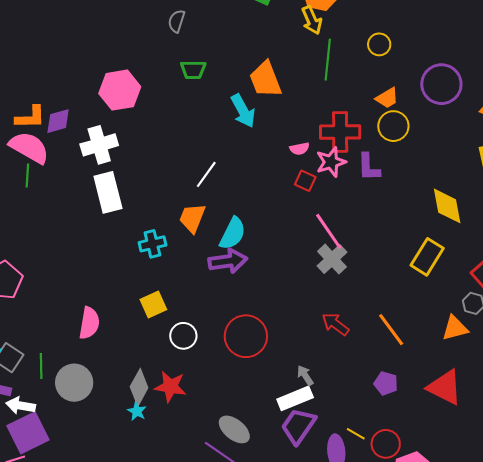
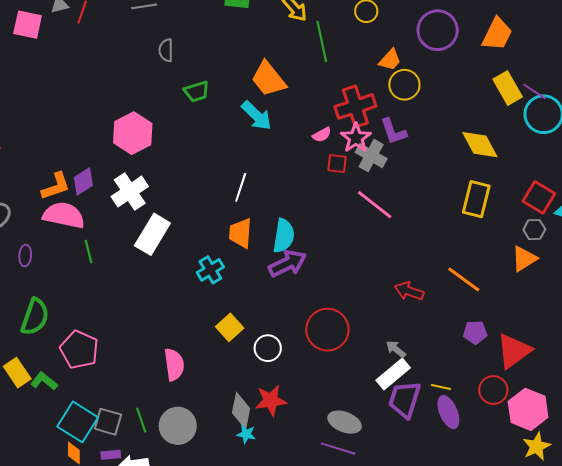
green line: (27, 175) -> (88, 252), moved
white rectangle: (108, 192) -> (152, 234), turned 63
gray cross: (332, 259) -> (371, 156), moved
red triangle: (445, 387) -> (514, 351), moved, turned -45
yellow line: (356, 434) -> (441, 387), moved

